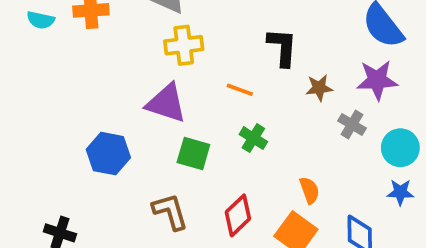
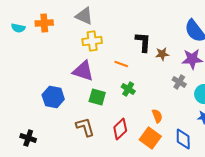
brown star: (319, 88) -> (162, 54), moved

